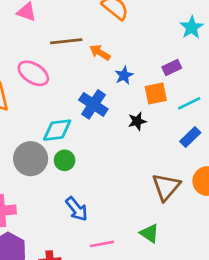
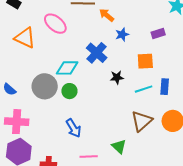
orange square: (156, 94) -> (145, 61), moved
cyan line: (189, 103) -> (144, 89), moved
black star: (137, 121) -> (117, 77), moved
blue rectangle: (190, 137) -> (165, 87), turned -49
green triangle: (150, 233) -> (119, 146), moved

